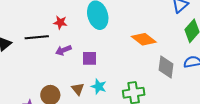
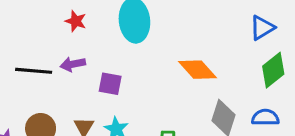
black line: (37, 37) -> (34, 71), moved

